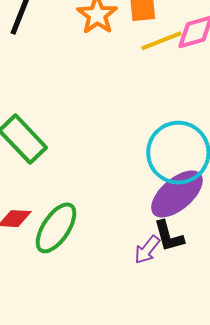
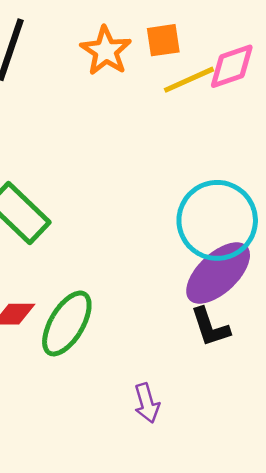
purple arrow: (147, 250) -> (147, 403), moved, turned -52

